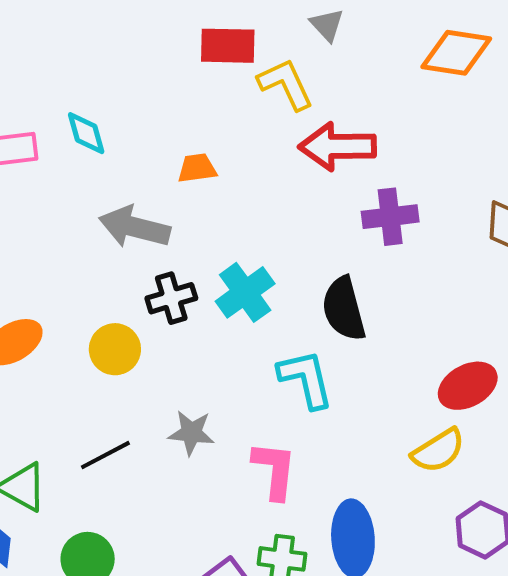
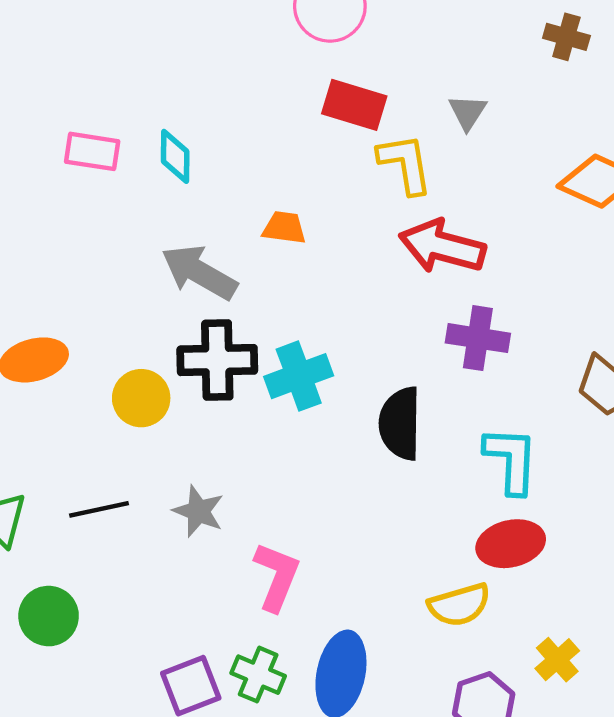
black cross: (171, 298) -> (217, 360), size x1.4
cyan L-shape: (306, 379) -> (511, 460), moved

